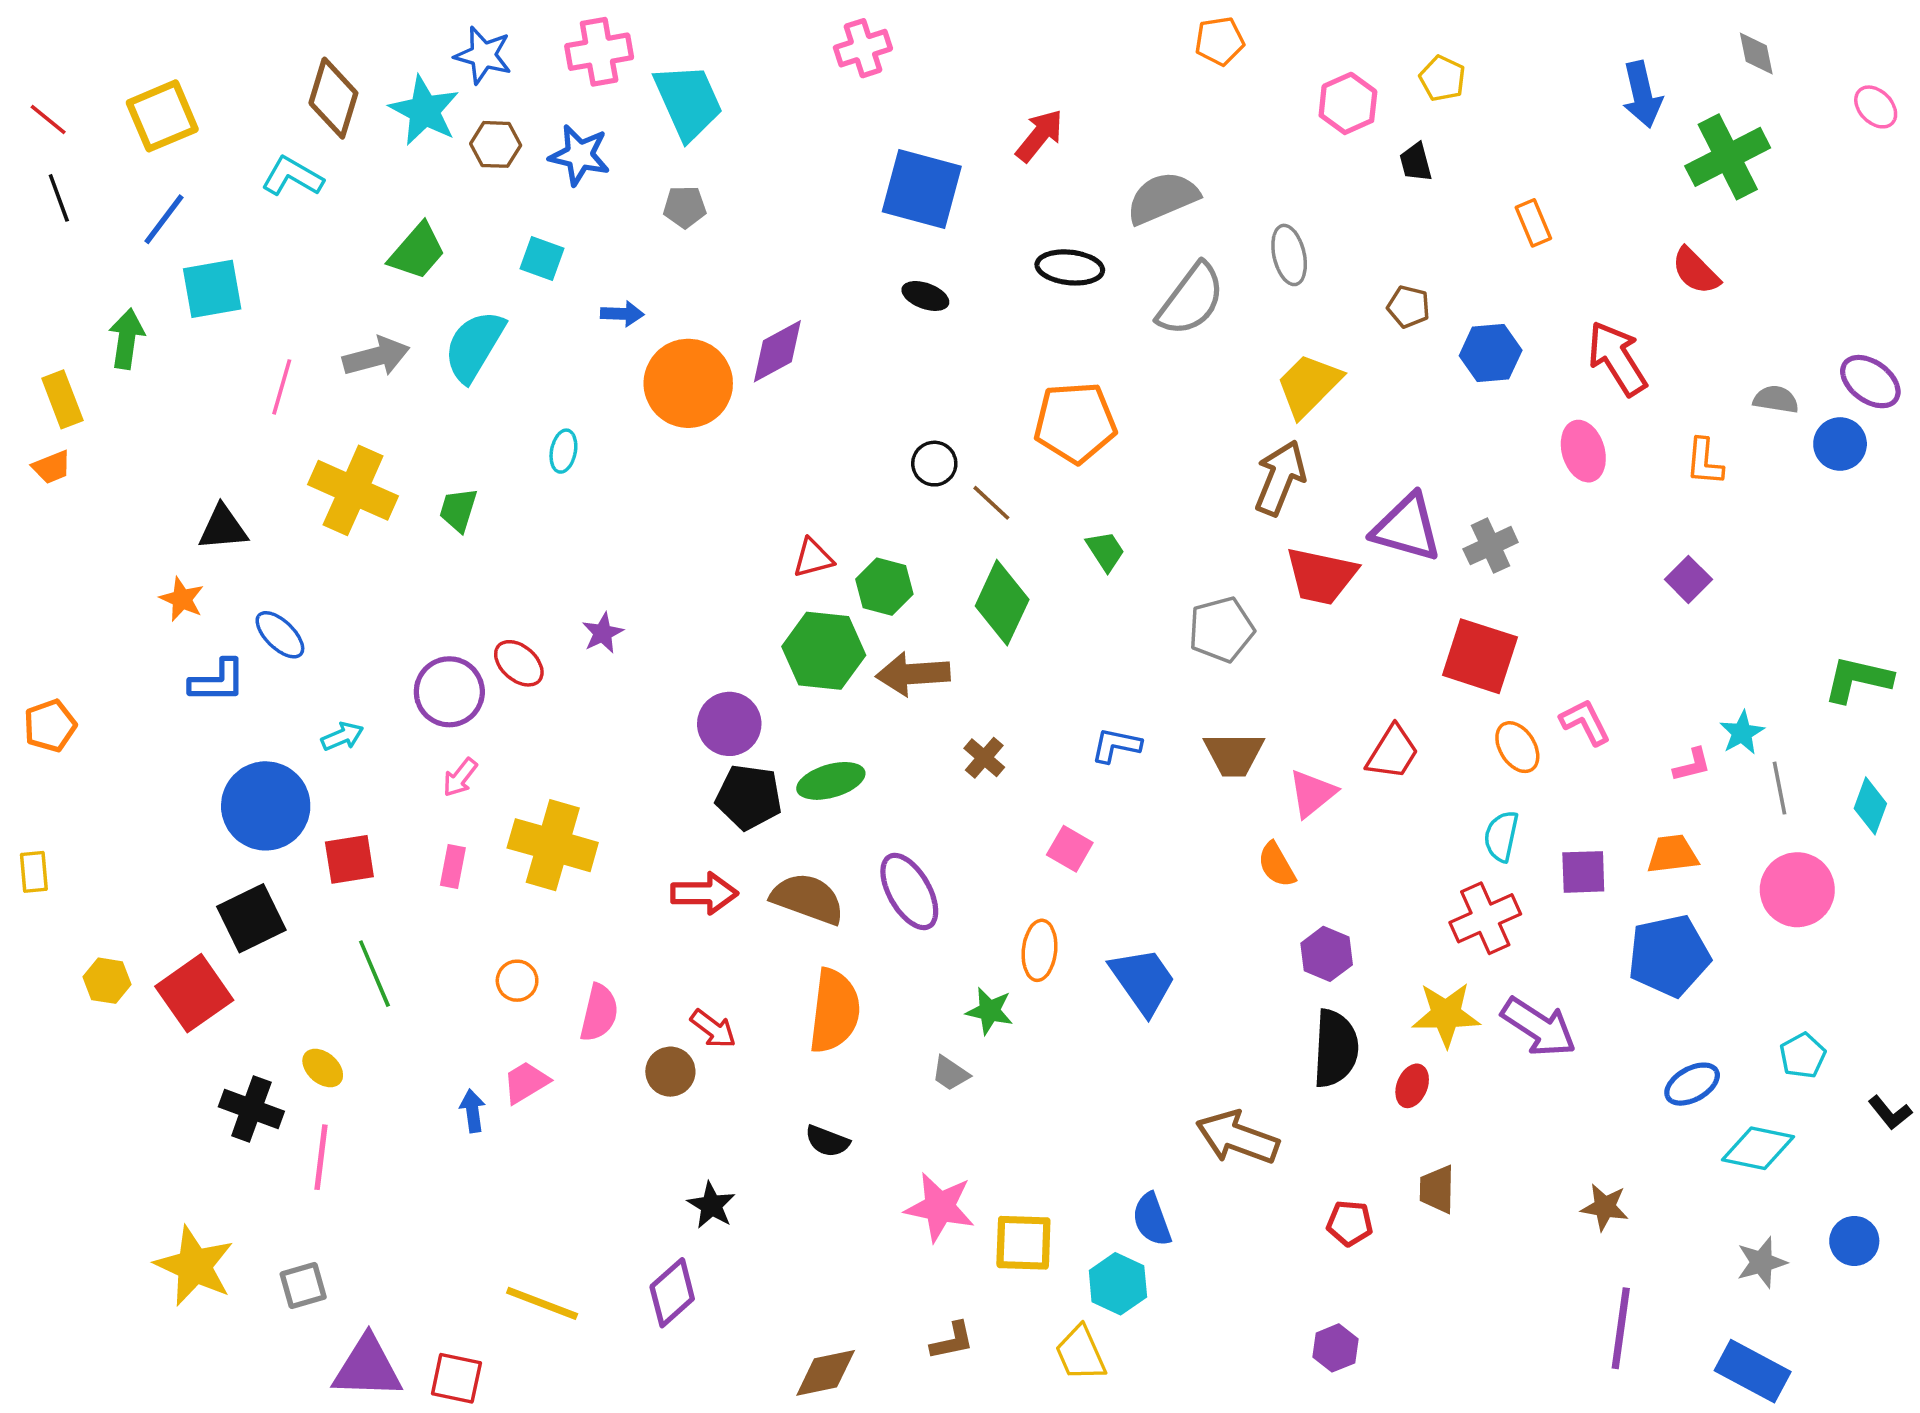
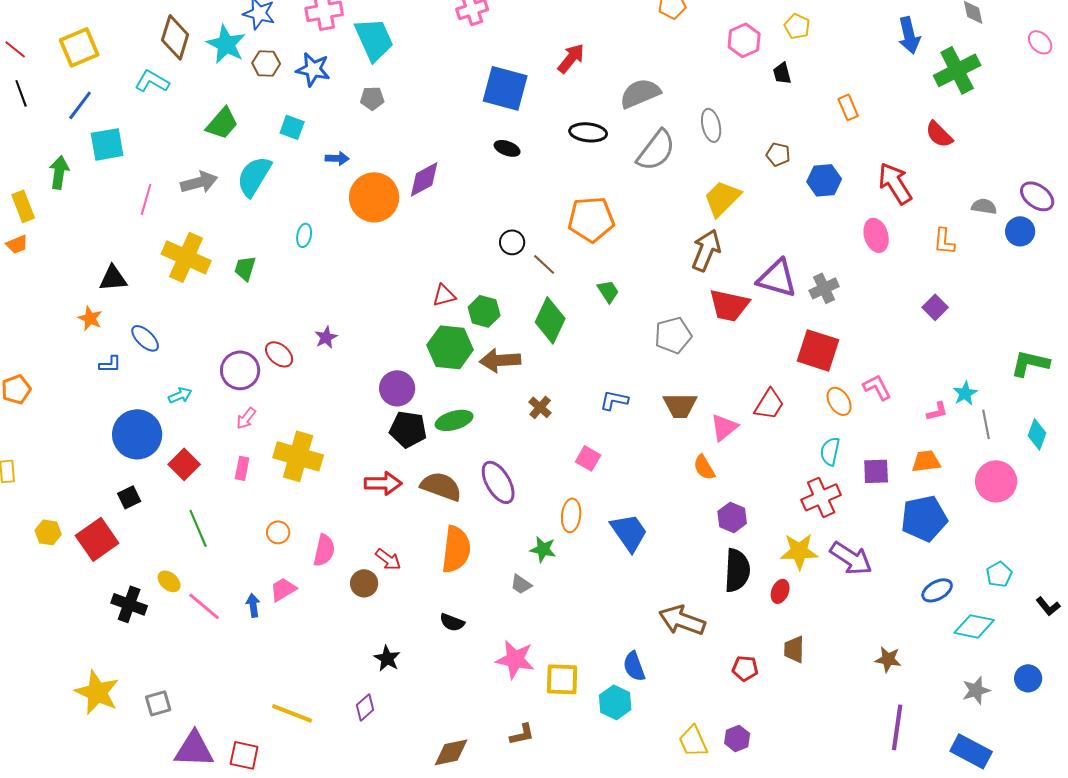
blue L-shape: (218, 681) -> (110, 364), size x0.7
red square: (349, 859) -> (184, 464), turned -36
black square: (251, 918) -> (129, 497), size x0.6
pink line: (321, 1157) -> (204, 606), moved, turned -57
purple diamond: (672, 1293) -> (365, 707), size x0.7
yellow trapezoid: (1080, 1353) -> (693, 741), moved

